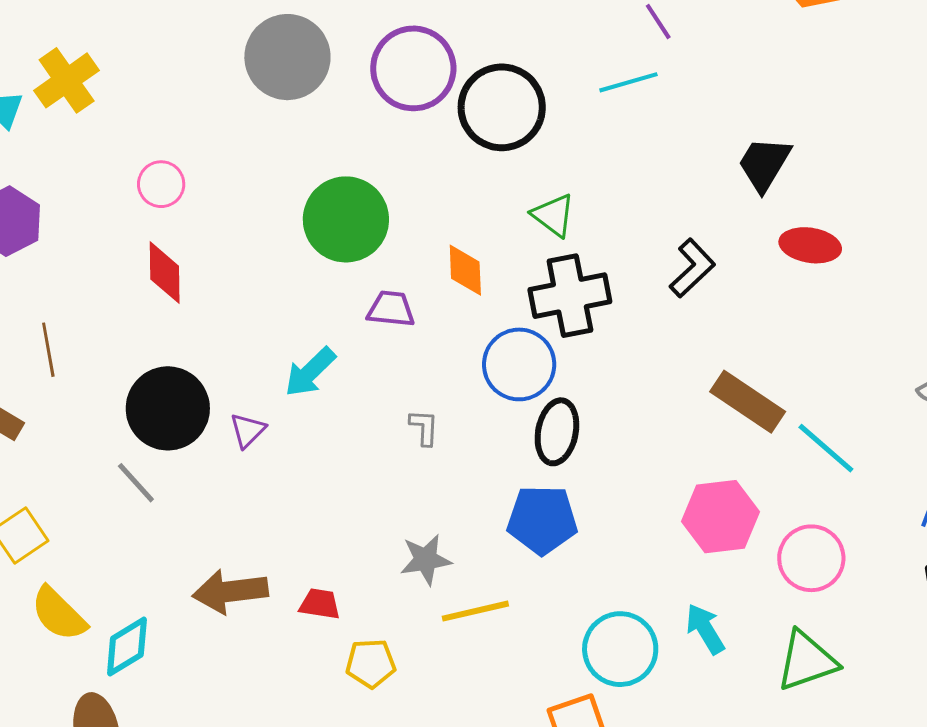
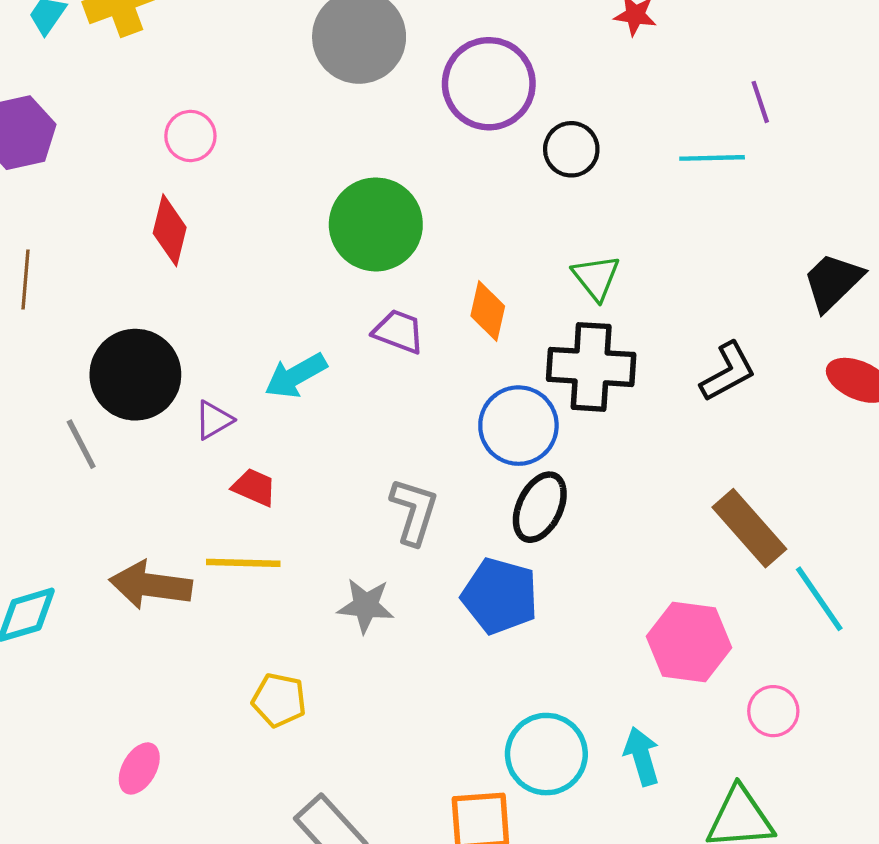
black circle: (502, 107) -> (571, 149), size x0.6
gray L-shape: (424, 428) -> (414, 511), moved, size x1.6
pink circle: (811, 558) -> (773, 711), size x0.7
red trapezoid: (320, 604) -> (254, 487), moved
yellow line: (475, 611) -> (243, 563), moved

